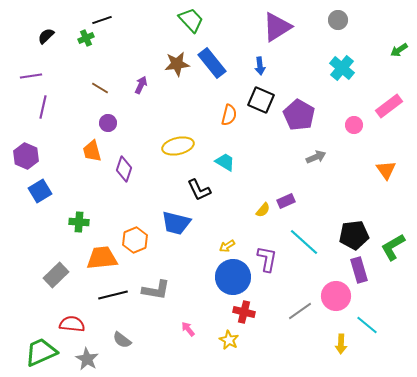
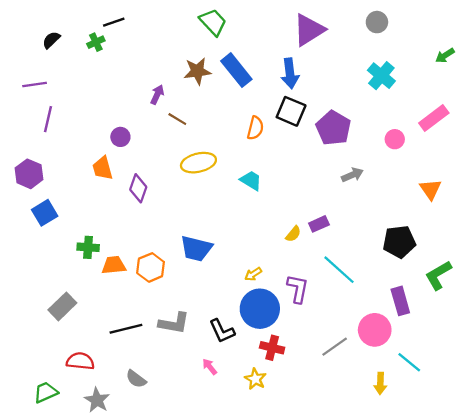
blue arrow: (260, 66) -> (290, 73), size x1.5
brown line: (100, 88) -> (177, 119), moved
black L-shape: (199, 190) -> (222, 331), moved
black pentagon: (354, 235) -> (399, 242), moved
orange trapezoid: (102, 258) -> (114, 265), moved, size x0.7
green trapezoid: (41, 352) -> (46, 392), size x0.7

